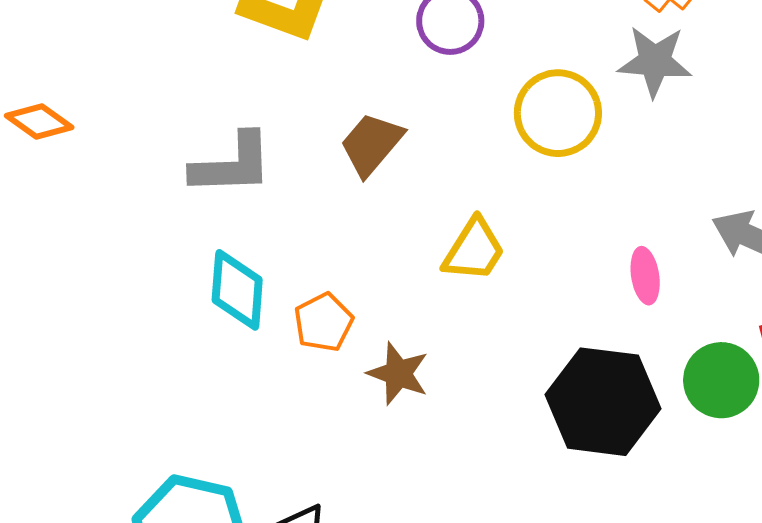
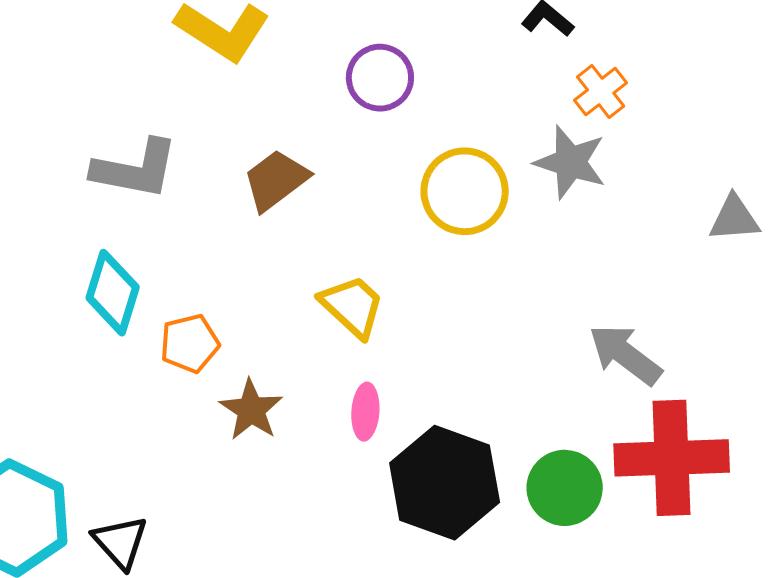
yellow trapezoid: (474, 250) -> (352, 306), turned -92
pink ellipse: (645, 276) -> (365, 412), moved

